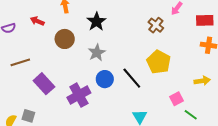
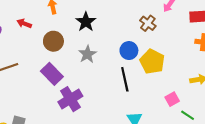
black line: (132, 78) -> (125, 79), turned 30
blue circle: (105, 79) -> (129, 51), moved
purple rectangle: (44, 84) -> (52, 74), moved

